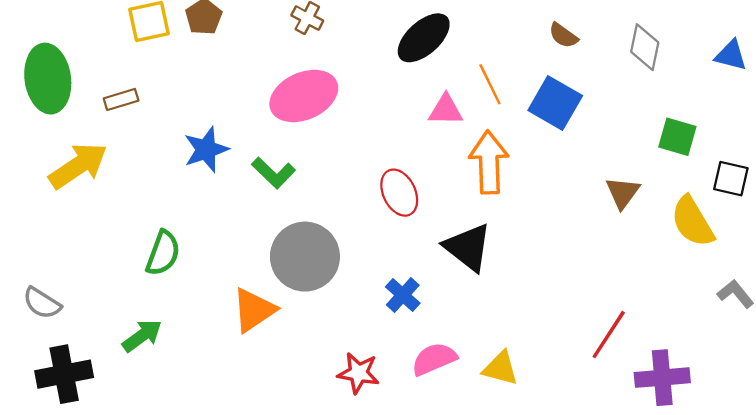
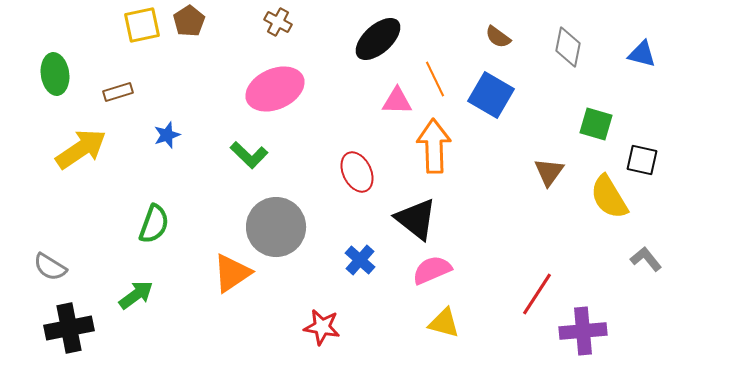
green ellipse: (48, 79) -> (55, 74), size x0.7
blue star: (206, 150) -> (167, 135), moved, size x0.7
pink semicircle: (434, 359) -> (432, 270), moved

